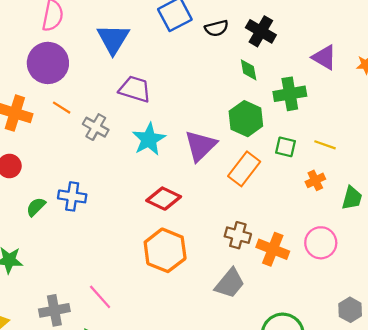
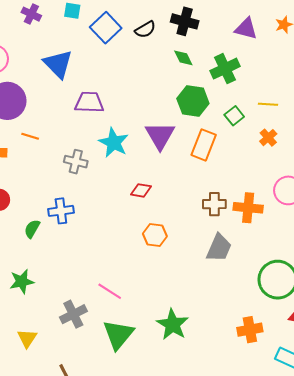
gray cross: (96, 127) -> (76, 162), moved
green square: (285, 147) -> (234, 116), turned -36
red diamond: (164, 199) -> (141, 190), size x0.7
orange hexagon: (165, 250) -> (155, 235), size x0.6

